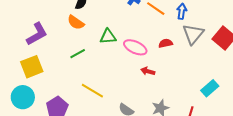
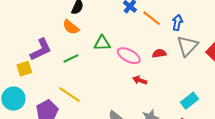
purple L-shape: (37, 34) -> (41, 50), moved
yellow square: (32, 67) -> (24, 69), size x0.7
cyan rectangle: (210, 88) -> (190, 101), moved
yellow line: (92, 91) -> (69, 94), moved

